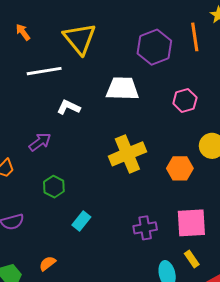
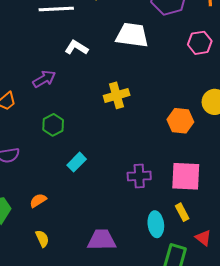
pink hexagon: (185, 101) -> (200, 43), moved
yellow cross: (127, 154) -> (117, 95), moved, size x0.7

